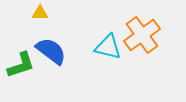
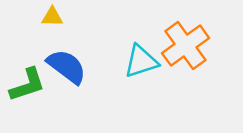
cyan triangle: (108, 47) -> (141, 61), turned -32

